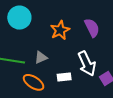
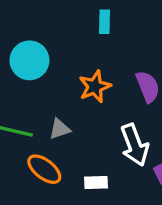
white rectangle: (64, 77) -> (96, 182), moved

